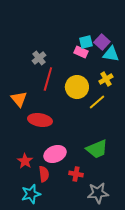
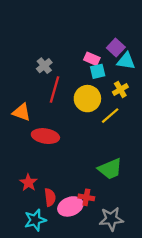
cyan square: (86, 42) -> (98, 71), moved
orange triangle: (19, 99) -> (22, 112), turned -30
pink ellipse: (55, 154) -> (70, 206), moved

